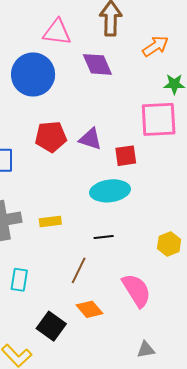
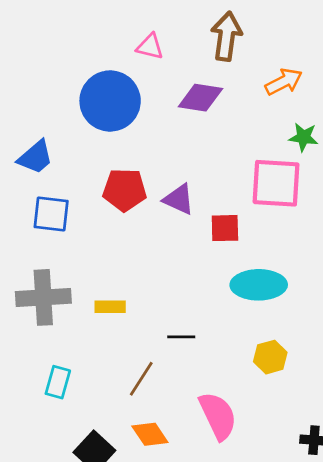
pink triangle: (57, 32) -> (150, 47), size x0.7
purple diamond: (97, 64) -> (200, 98), turned -64
cyan ellipse: (110, 191) -> (259, 285), moved

